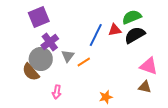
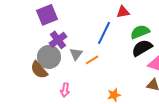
green semicircle: (132, 17) -> (140, 32), moved
red triangle: (115, 30) -> (123, 12), moved
black semicircle: (135, 35) -> (142, 48), moved

